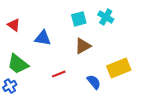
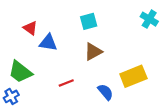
cyan cross: (106, 17) -> (149, 19), moved
red triangle: (14, 25) -> (30, 28), moved

